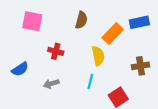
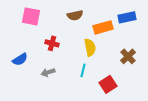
brown semicircle: (81, 20) -> (75, 15), turned 63
orange rectangle: (113, 33) -> (103, 27), turned 30
brown cross: (141, 66) -> (128, 56), turned -35

